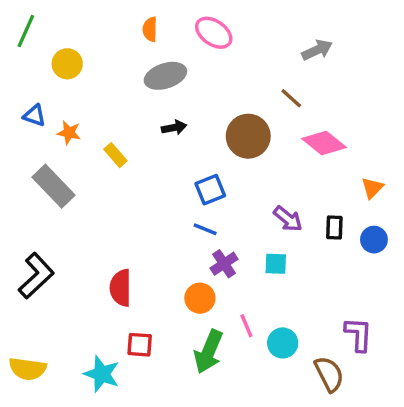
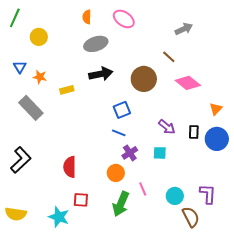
blue triangle: (34, 115) -> (20, 67), turned 40
black arrow: (174, 128) -> (101, 74), size x1.6
yellow rectangle: (115, 155) -> (67, 90), turned -64
blue circle: (374, 240) -> (217, 139), size x1.5
cyan circle: (283, 343) -> (175, 196), moved

